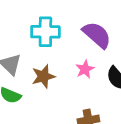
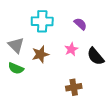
purple semicircle: (97, 35) -> (80, 24), size x0.6

